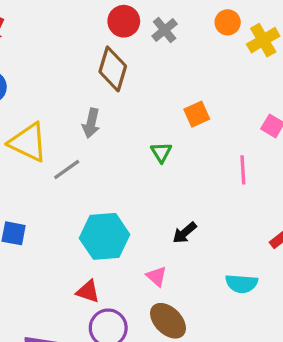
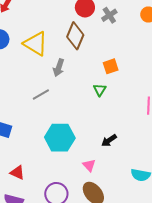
orange square: (197, 114) -> (111, 66), moved
yellow triangle: (28, 142) -> (36, 44), moved
red triangle: (88, 291) -> (17, 173), moved

